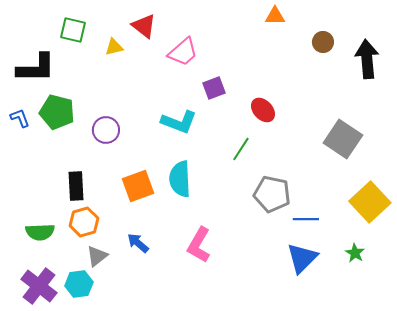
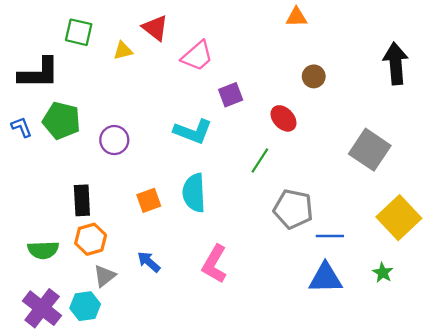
brown circle: (323, 42) -> (314, 76), moved
orange square: (138, 186) -> (149, 200), size x0.7
blue triangle: (302, 258) -> (326, 278), turned 44

